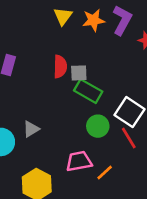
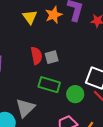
green rectangle: (88, 91) -> (49, 85), moved
gray triangle: (31, 129) -> (25, 108), size x1.5

